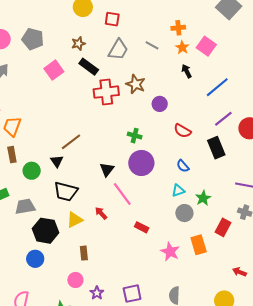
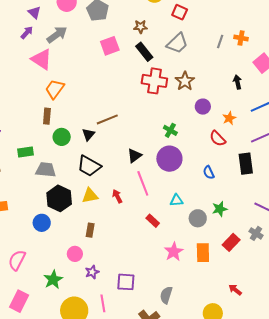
gray line: (152, 45) -> (220, 42), moved, turned 64
orange star: (182, 47) -> (229, 118), moved
cyan triangle: (178, 191) -> (176, 200), moved

